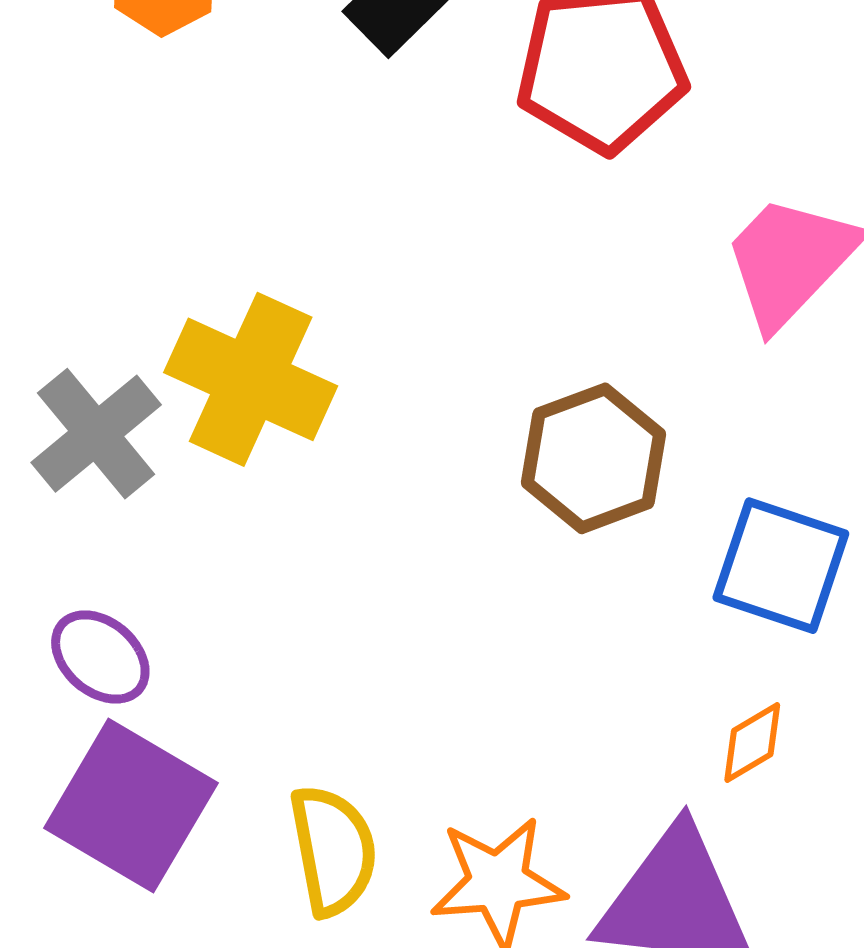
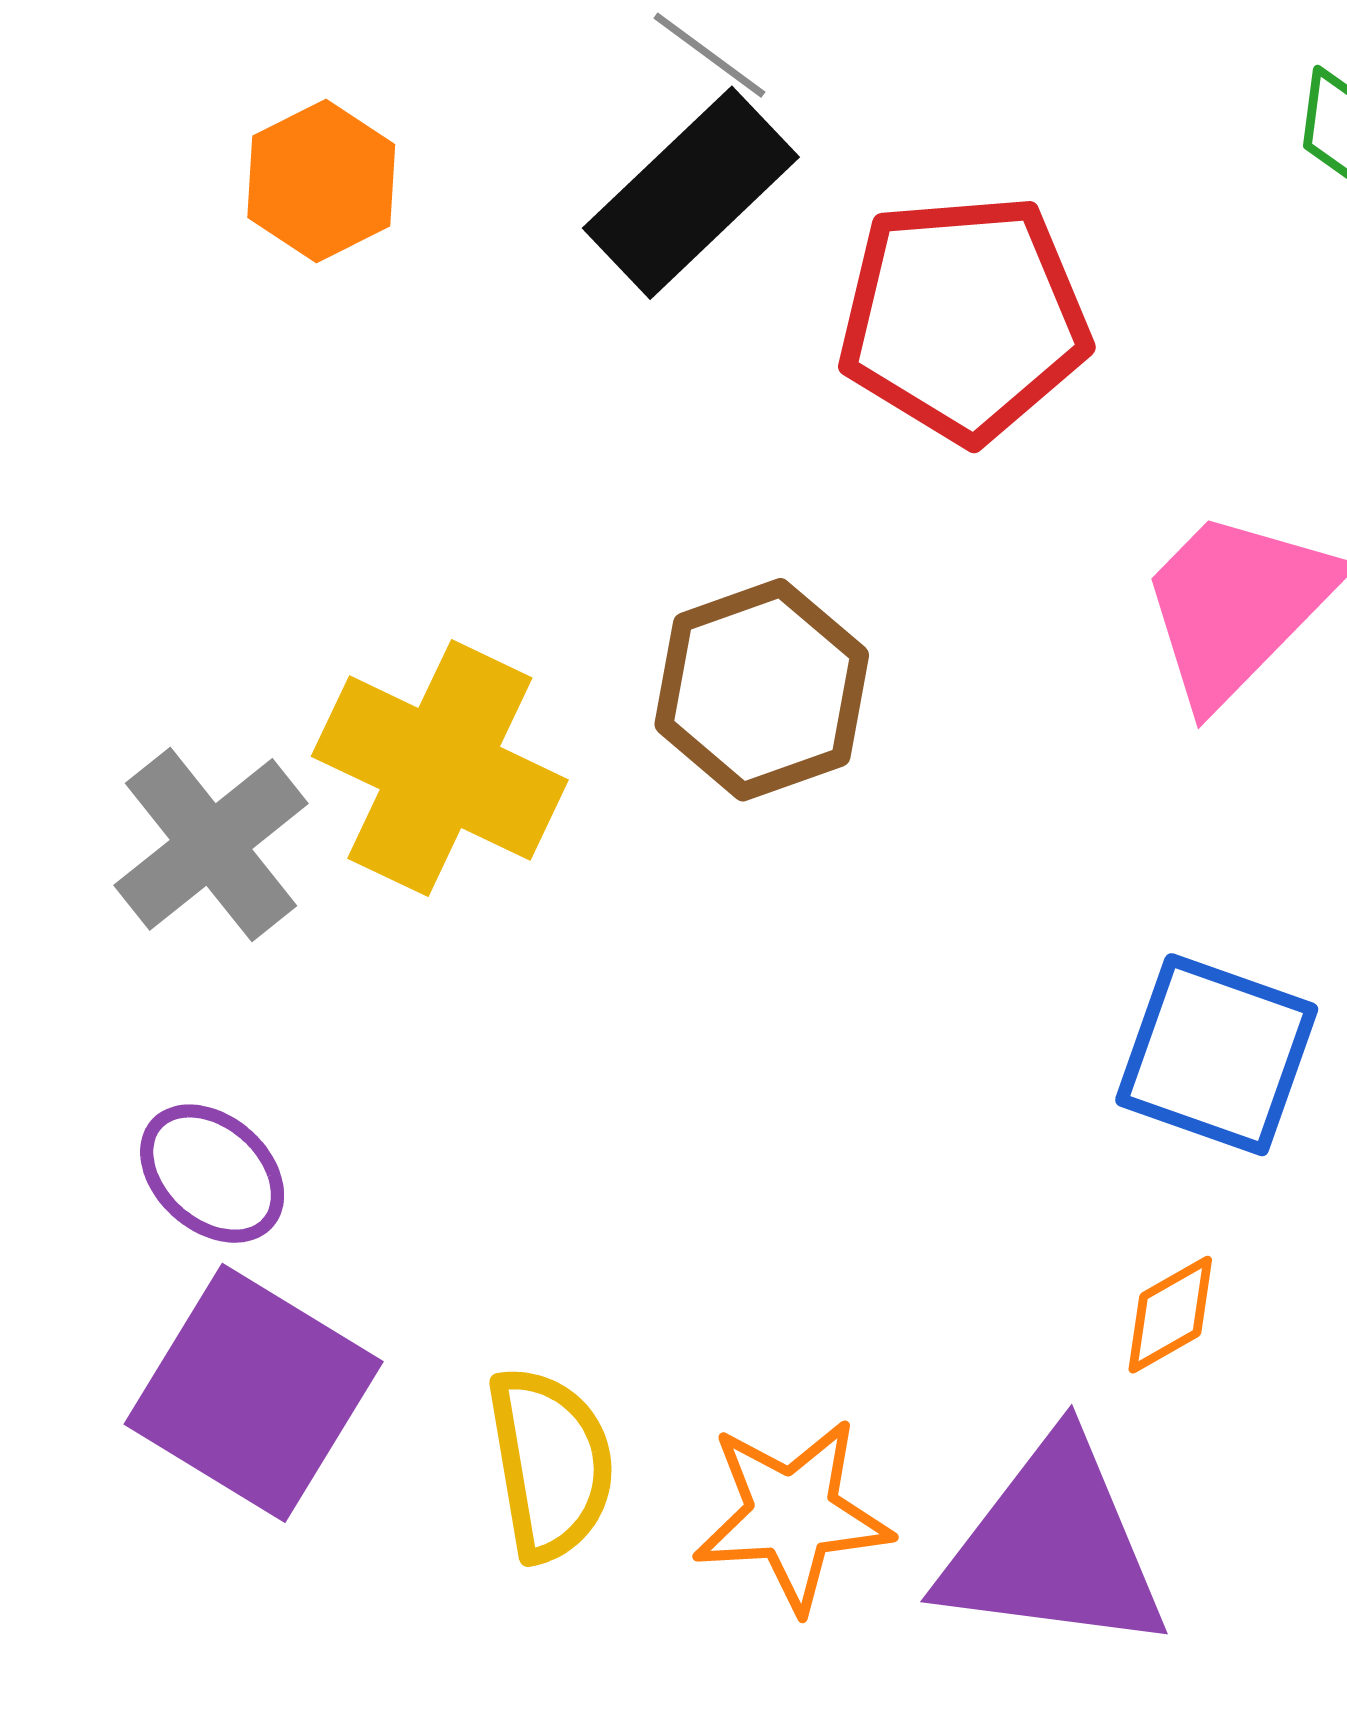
brown hexagon: (593, 458) -> (762, 690), moved

